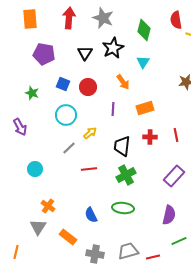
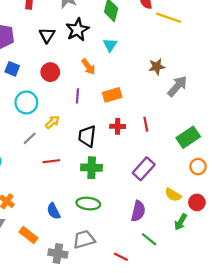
blue square: (63, 84) -> (12, 69), moved
green cross: (126, 175) -> (92, 168), turned 30
green line: (179, 241) -> (149, 239), turned 63
gray trapezoid: (128, 251) -> (84, 239), moved
red line: (153, 257) -> (121, 257), turned 40

